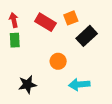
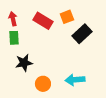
orange circle: (58, 61) -> (43, 84), moved
black star: (27, 85) -> (24, 63), moved

